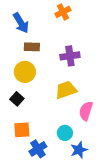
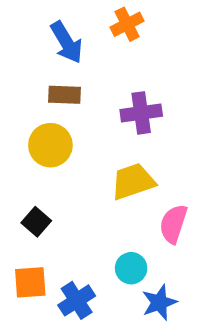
blue arrow: (21, 23) -> (67, 42), moved
black square: (17, 99) -> (36, 222), moved
orange square: (22, 130) -> (30, 282), moved

